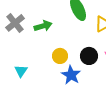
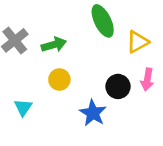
yellow circle: (60, 56) -> (59, 79), moved

